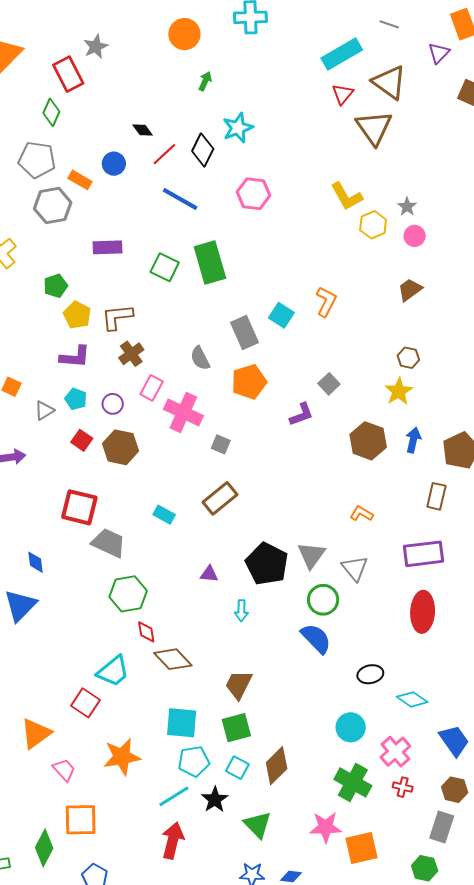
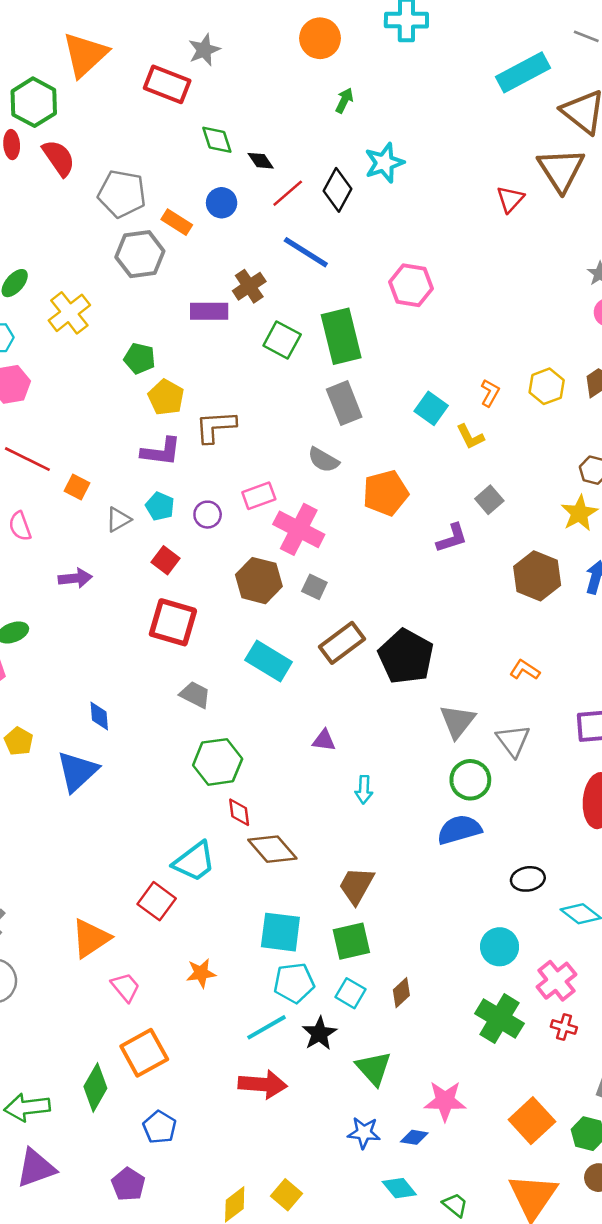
red rectangle: (68, 74) -> (167, 84), turned -44
red triangle: (343, 94) -> (510, 199), moved
green diamond: (51, 112) -> (217, 140), moved, turned -44
pink hexagon: (253, 194) -> (411, 285), moved
yellow L-shape: (346, 196) -> (470, 437), moved, size x0.7
yellow hexagon: (373, 225) -> (547, 386), moved
green pentagon: (56, 286) -> (140, 358), turned 30
orange L-shape: (326, 302) -> (490, 393), size x0.7
brown L-shape: (117, 317) -> (216, 427), moved
gray rectangle: (244, 332) -> (344, 403), moved
brown cross: (131, 354) -> (249, 286), moved
gray semicircle: (200, 358) -> (323, 460), turned -35
pink rectangle: (152, 388) -> (259, 496), turned 40
gray square: (221, 444) -> (314, 587), moved
brown hexagon: (120, 447) -> (259, 581), moved
red square: (79, 507) -> (173, 622), moved
cyan rectangle: (164, 515) -> (269, 661), size x1.6
gray trapezoid: (109, 543) -> (195, 695), size x0.7
black pentagon: (267, 564) -> (406, 657), moved
blue semicircle: (316, 638) -> (459, 830), turned -64
orange star: (122, 757) -> (201, 973), size x0.6
brown diamond: (277, 766) -> (401, 993), size x0.6
orange square: (81, 820) -> (144, 1053), turned -30
pink star: (326, 827) -> (445, 1101), moved
red arrow: (173, 840) -> (263, 1084), turned 78
orange square: (362, 848) -> (532, 1121), moved, turned -32

